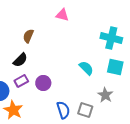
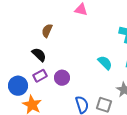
black semicircle: (20, 60) -> (39, 55), turned -91

